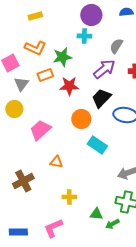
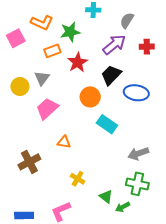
gray triangle: (21, 84) -> (42, 78), moved
red star: (69, 86) -> (78, 62), turned -30
yellow cross: (69, 197) -> (78, 179), turned 32
green triangle: (96, 214) -> (106, 197), turned 32

